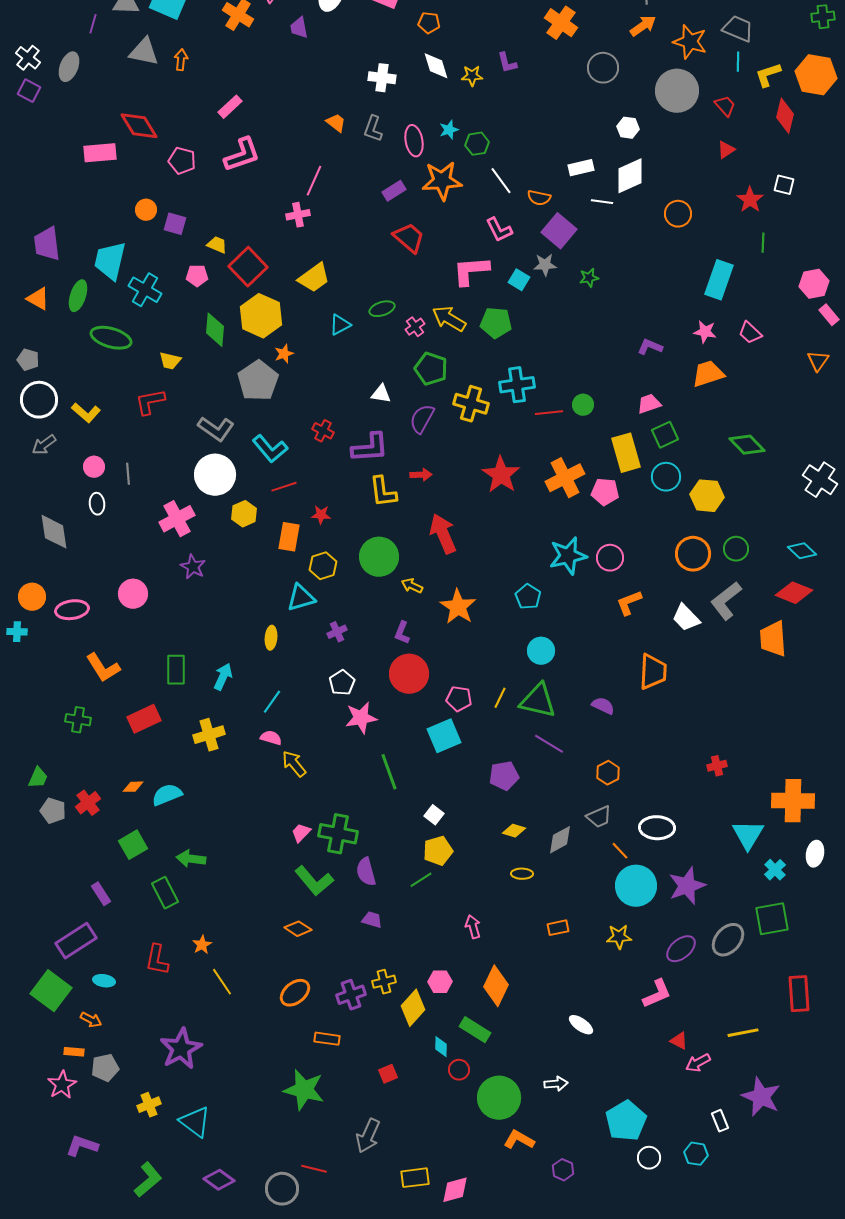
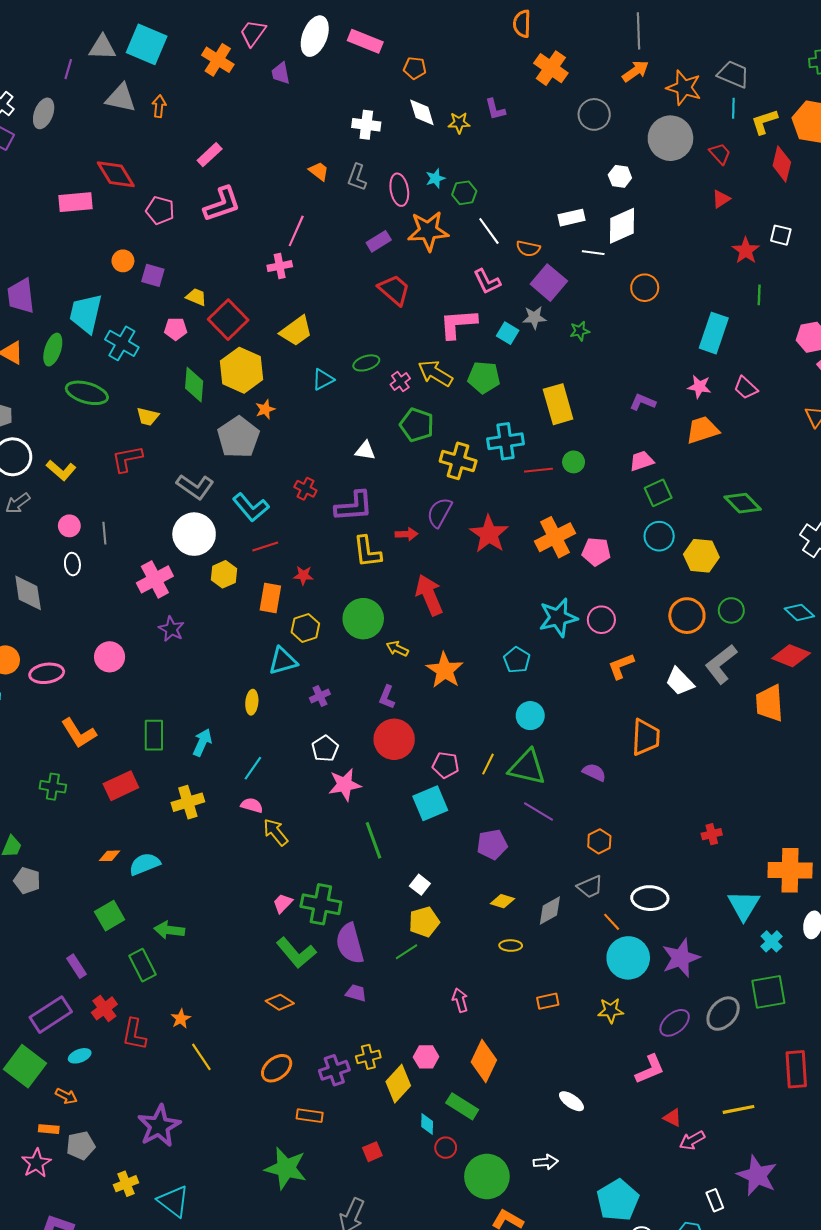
orange circle: (678, 214) -> (645, 288), moved
purple semicircle: (422, 419) -> (439, 512), moved
yellow rectangle: (626, 453) -> (558, 404), moved
red cross: (88, 803) -> (104, 1008), moved
purple semicircle: (366, 872) -> (350, 943), size x1.4
cyan ellipse: (104, 981) -> (80, 1056), turned -30

